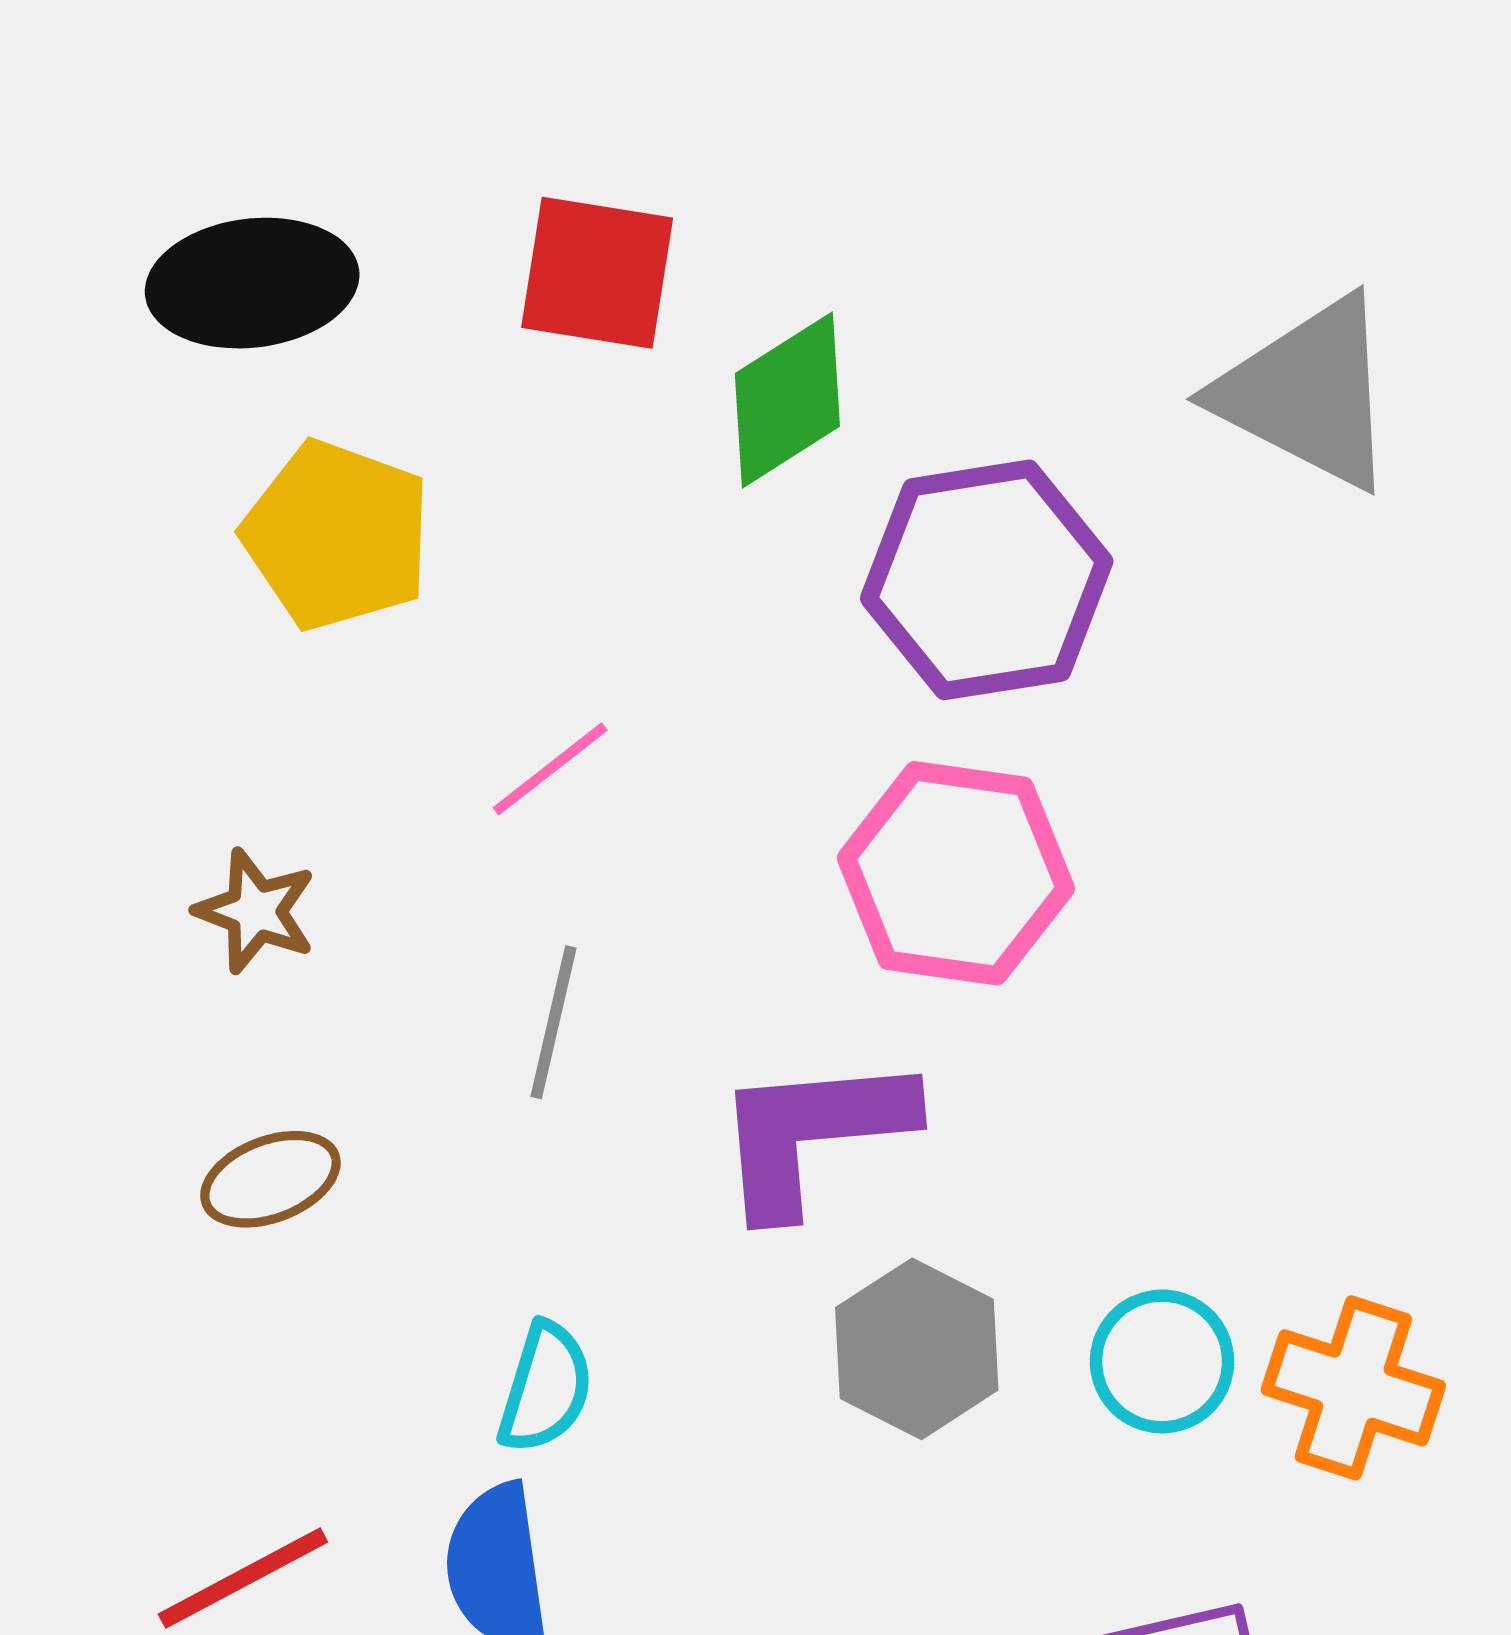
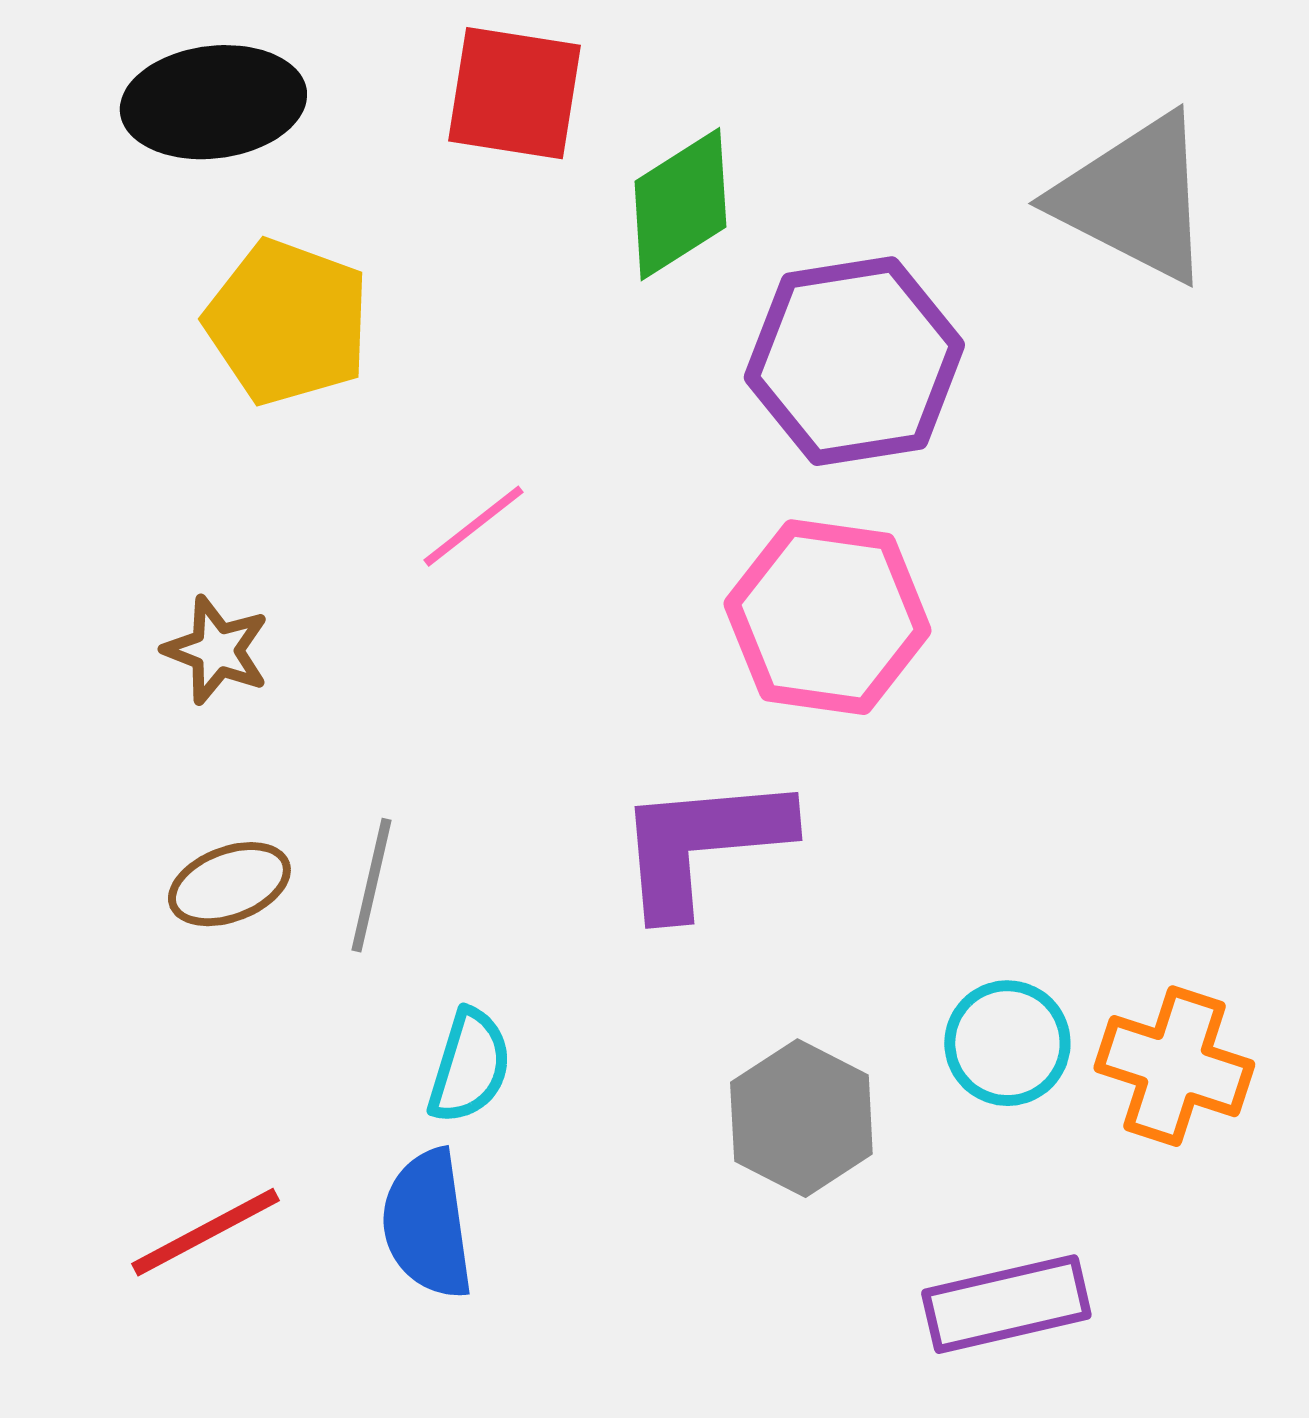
gray line: (554, 1022) -> (371, 885), moved
gray hexagon: (917, 1349) -> (801, 1118), moved

